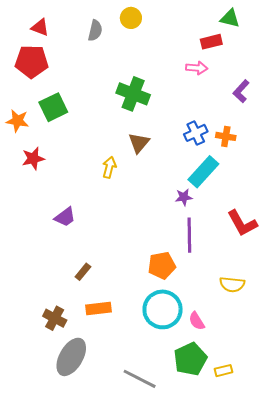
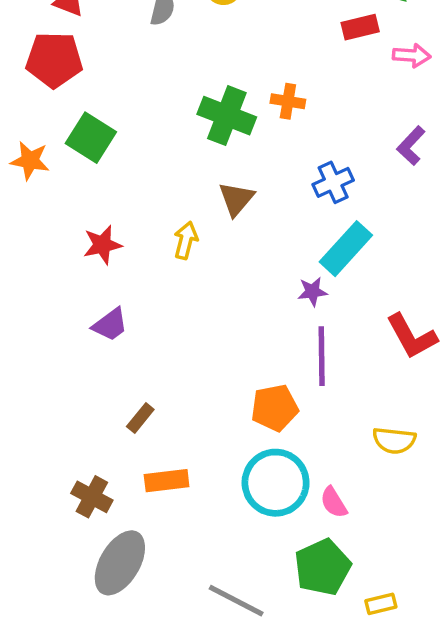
pink arrow: (197, 68) -> (412, 55), moved
purple L-shape: (241, 91) -> (411, 146), moved
green square: (53, 107) -> (91, 138), turned -32
orange cross: (226, 136) -> (288, 101), moved
red star: (33, 158) -> (102, 245), moved
yellow rectangle: (223, 371) -> (381, 604), moved

